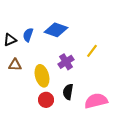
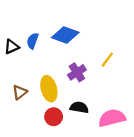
brown triangle: (15, 65) -> (20, 92), moved, turned -40
black semicircle: (68, 92) -> (79, 107), turned 91

